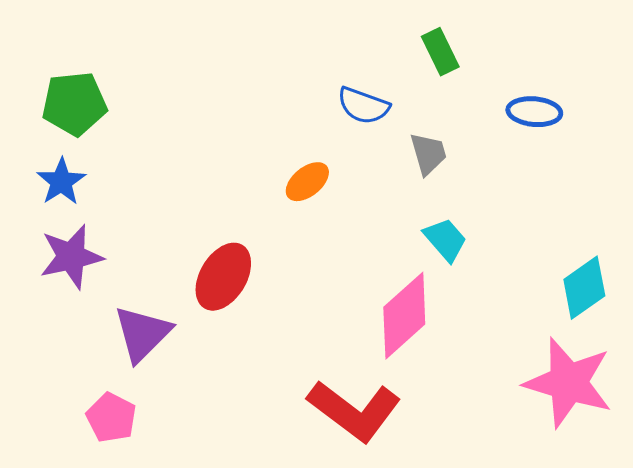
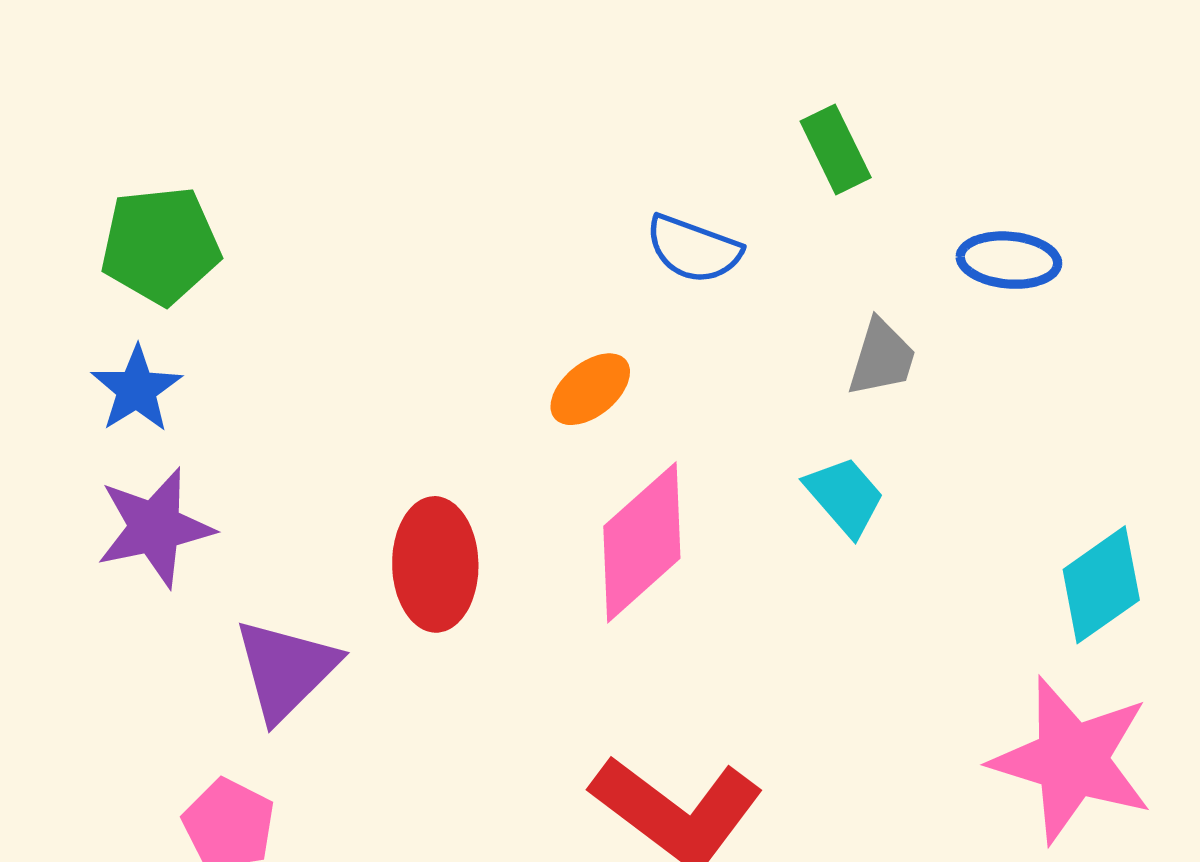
gray trapezoid: (428, 154) -> (882, 358), moved, turned 33
red ellipse: (223, 277) -> (435, 564), turned -32
pink diamond: (404, 316) -> (642, 542), moved

